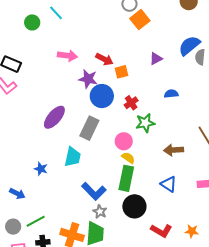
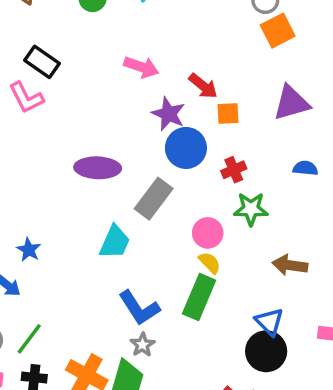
purple triangle: (156, 59) -> (291, 103), size x1.6
purple ellipse: (54, 117) -> (98, 168), turned 40
blue star: (41, 169) -> (29, 250), moved
black circle: (134, 206) -> (266, 351), moved
green line: (36, 221) -> (29, 339), turned -36

